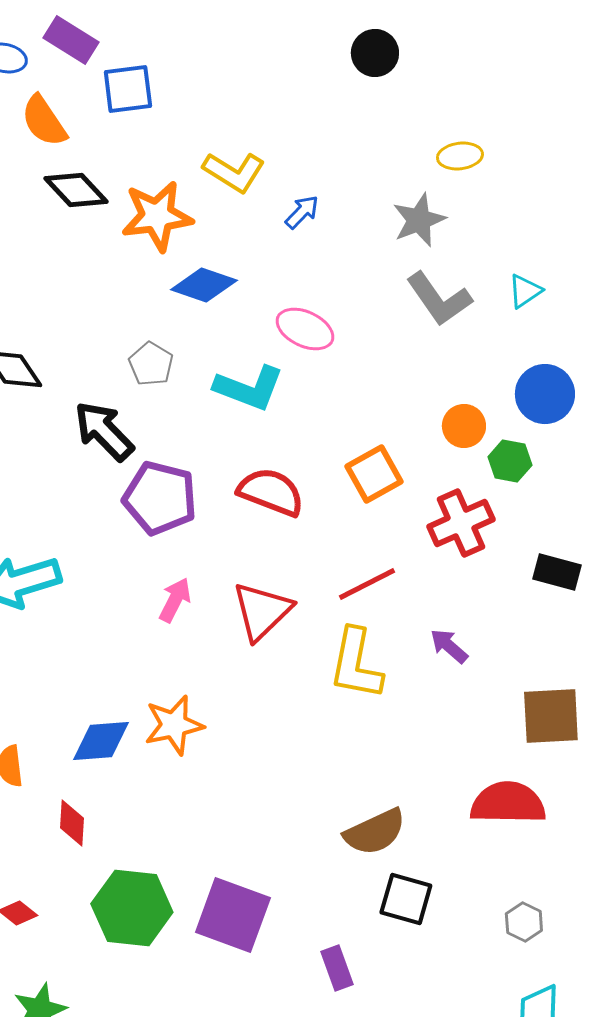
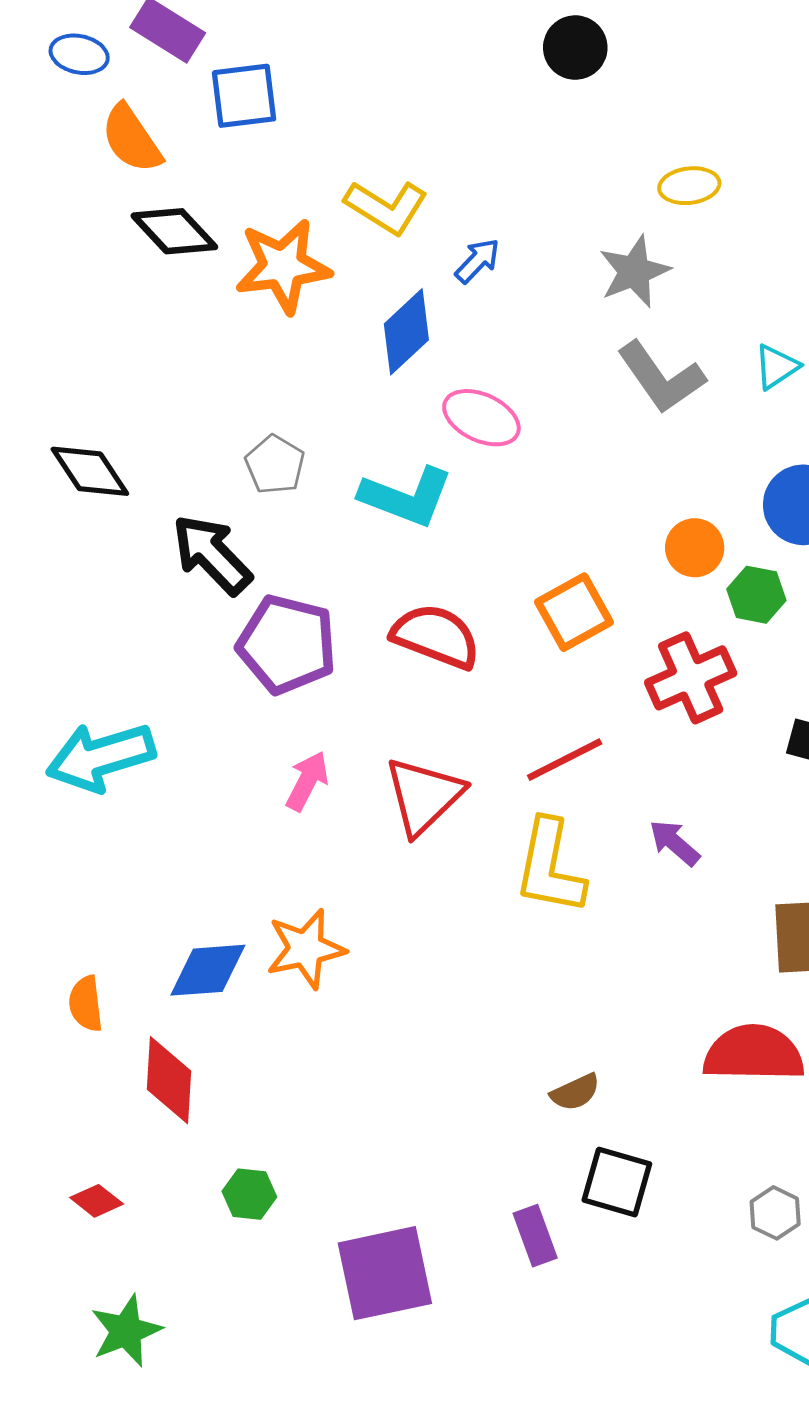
blue diamond: (204, 285) -> (406, 332), moved, turned -62
red diamond: (72, 823) -> (169, 1080), size x1.4
brown semicircle: (375, 832) -> (575, 1092), size x0.6
green hexagon: (132, 908) -> (249, 1194), size x0.5
purple square: (233, 915) -> (385, 1273), moved, turned -32
purple rectangle: (337, 968) -> (535, 1236), moved

